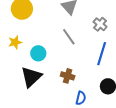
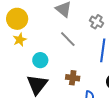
yellow star: (15, 42) -> (20, 40), moved

